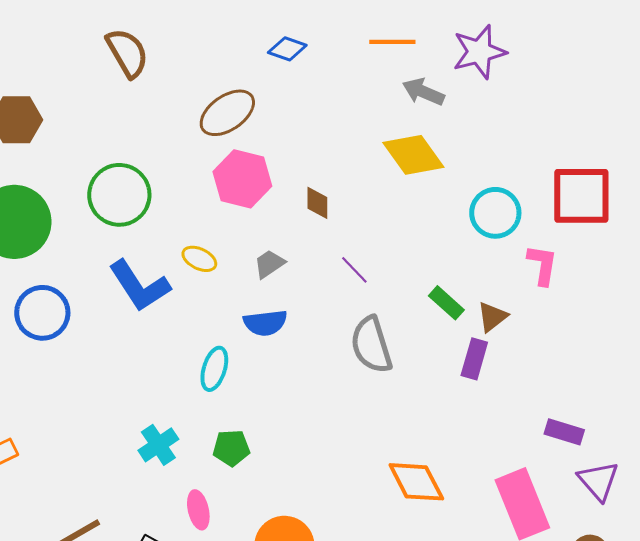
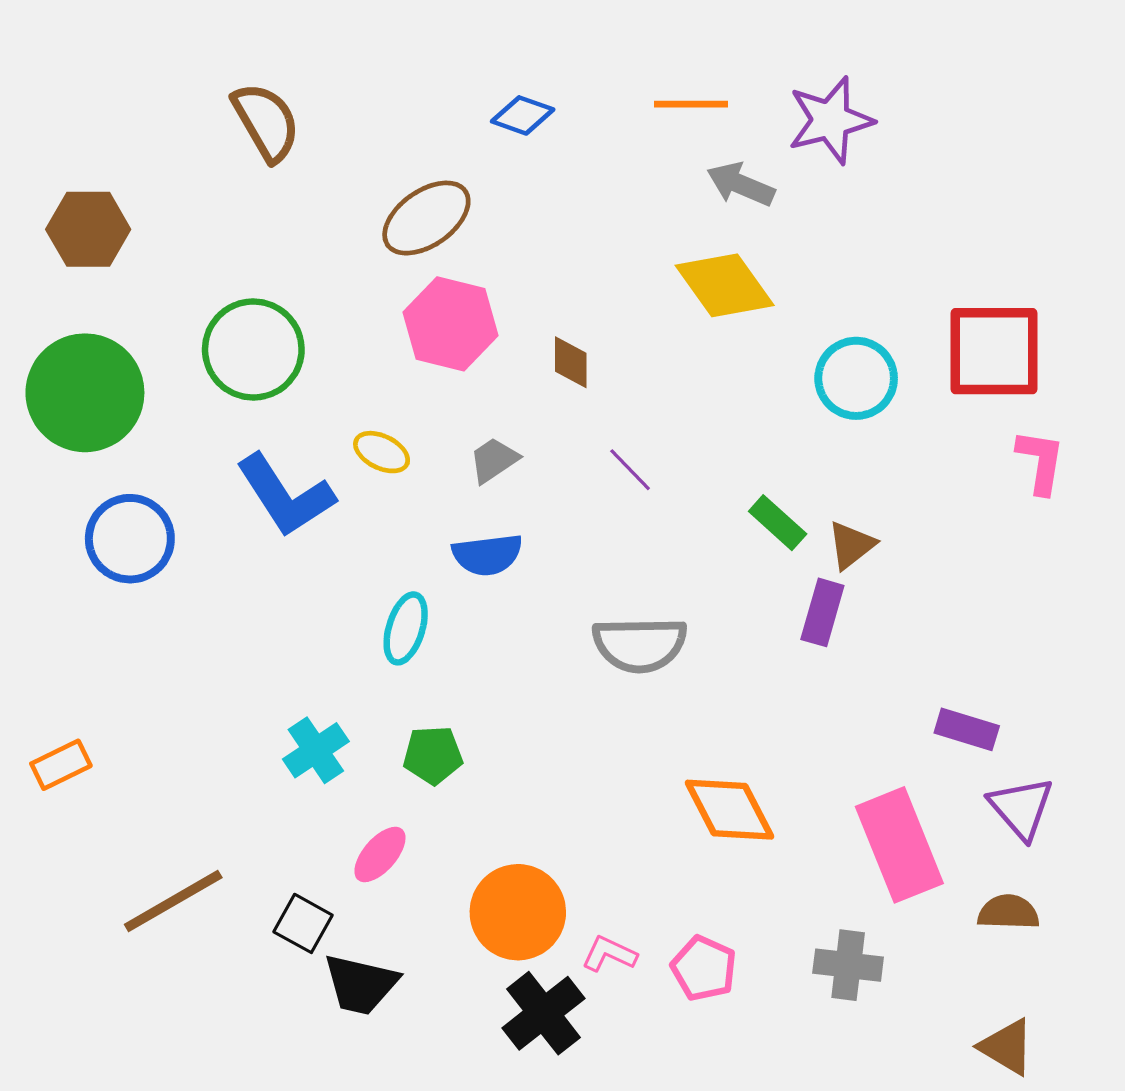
pink L-shape: (542, 265) -> (1040, 462), moved
gray semicircle: (371, 345) -> (640, 644), moved, turned -74
pink ellipse: (198, 510) -> (380, 855), turned 54

